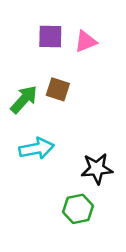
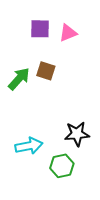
cyan arrow: (36, 148) -> (29, 146), moved

